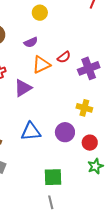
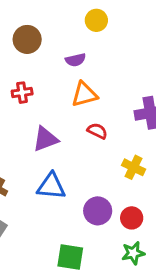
red semicircle: (64, 57) -> (97, 131), moved, turned -128
purple triangle: (23, 88) -> (45, 139), moved
purple circle: (65, 132) -> (98, 211), moved

